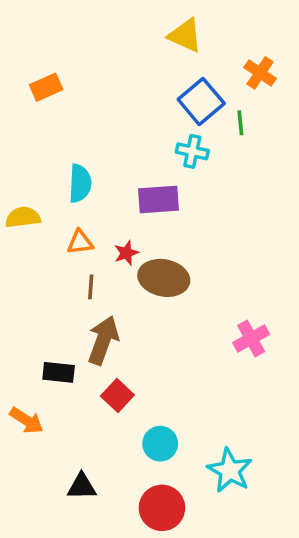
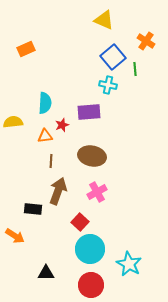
red star: (126, 253) -> (62, 125), moved
pink cross: (251, 339) -> (97, 192), moved
red square: (117, 396) -> (80, 222), moved
cyan circle: (160, 444) -> (90, 249), size x1.5

